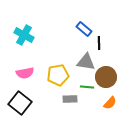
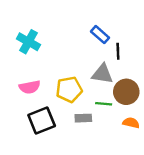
black square: (20, 103) -> (42, 120), moved, turned 30
orange semicircle: (110, 103) -> (131, 123), turned -120

